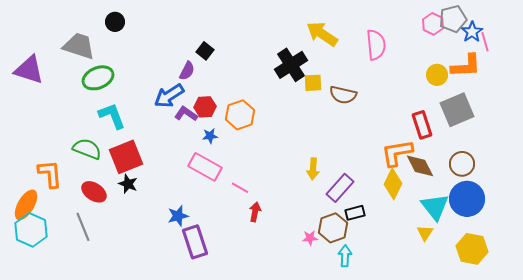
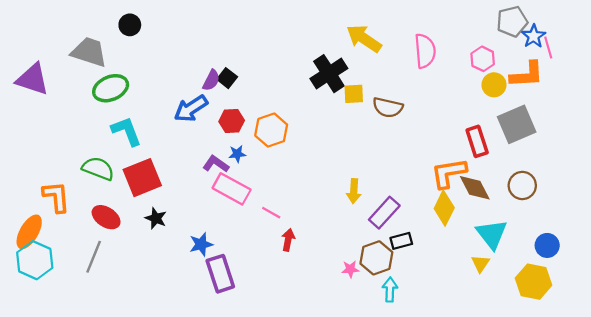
pink hexagon: (433, 24) -> (483, 59), moved
black square: (205, 51) -> (227, 78), moved
purple L-shape: (186, 114) -> (216, 164), moved
black star: (128, 184) -> (156, 218), moved
blue circle: (467, 199) -> (547, 245), moved, size x0.6
gray line: (83, 227) -> (94, 257), turned 44

